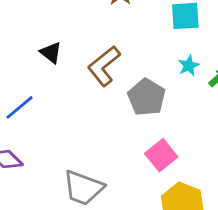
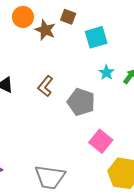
brown L-shape: (104, 66) -> (45, 86), size x0.7

